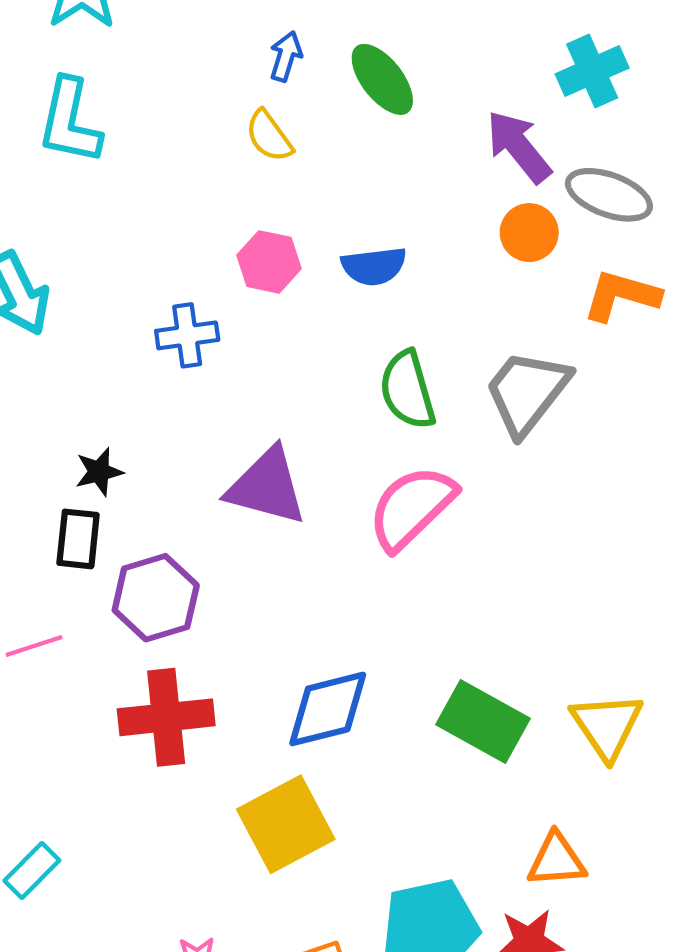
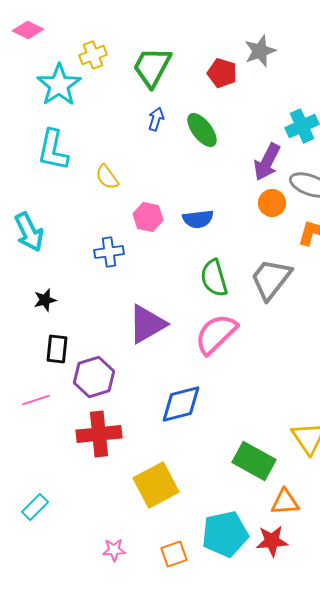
yellow semicircle: (269, 136) -> (107, 177), moved
purple arrow: (519, 147) -> (267, 162), turned -114
black star: (99, 472) -> (45, 300), moved
purple triangle: (267, 486) -> (147, 324), turned -45
blue diamond: (328, 709) -> (181, 404), moved
green rectangle: (483, 721) -> (254, 461), moved

